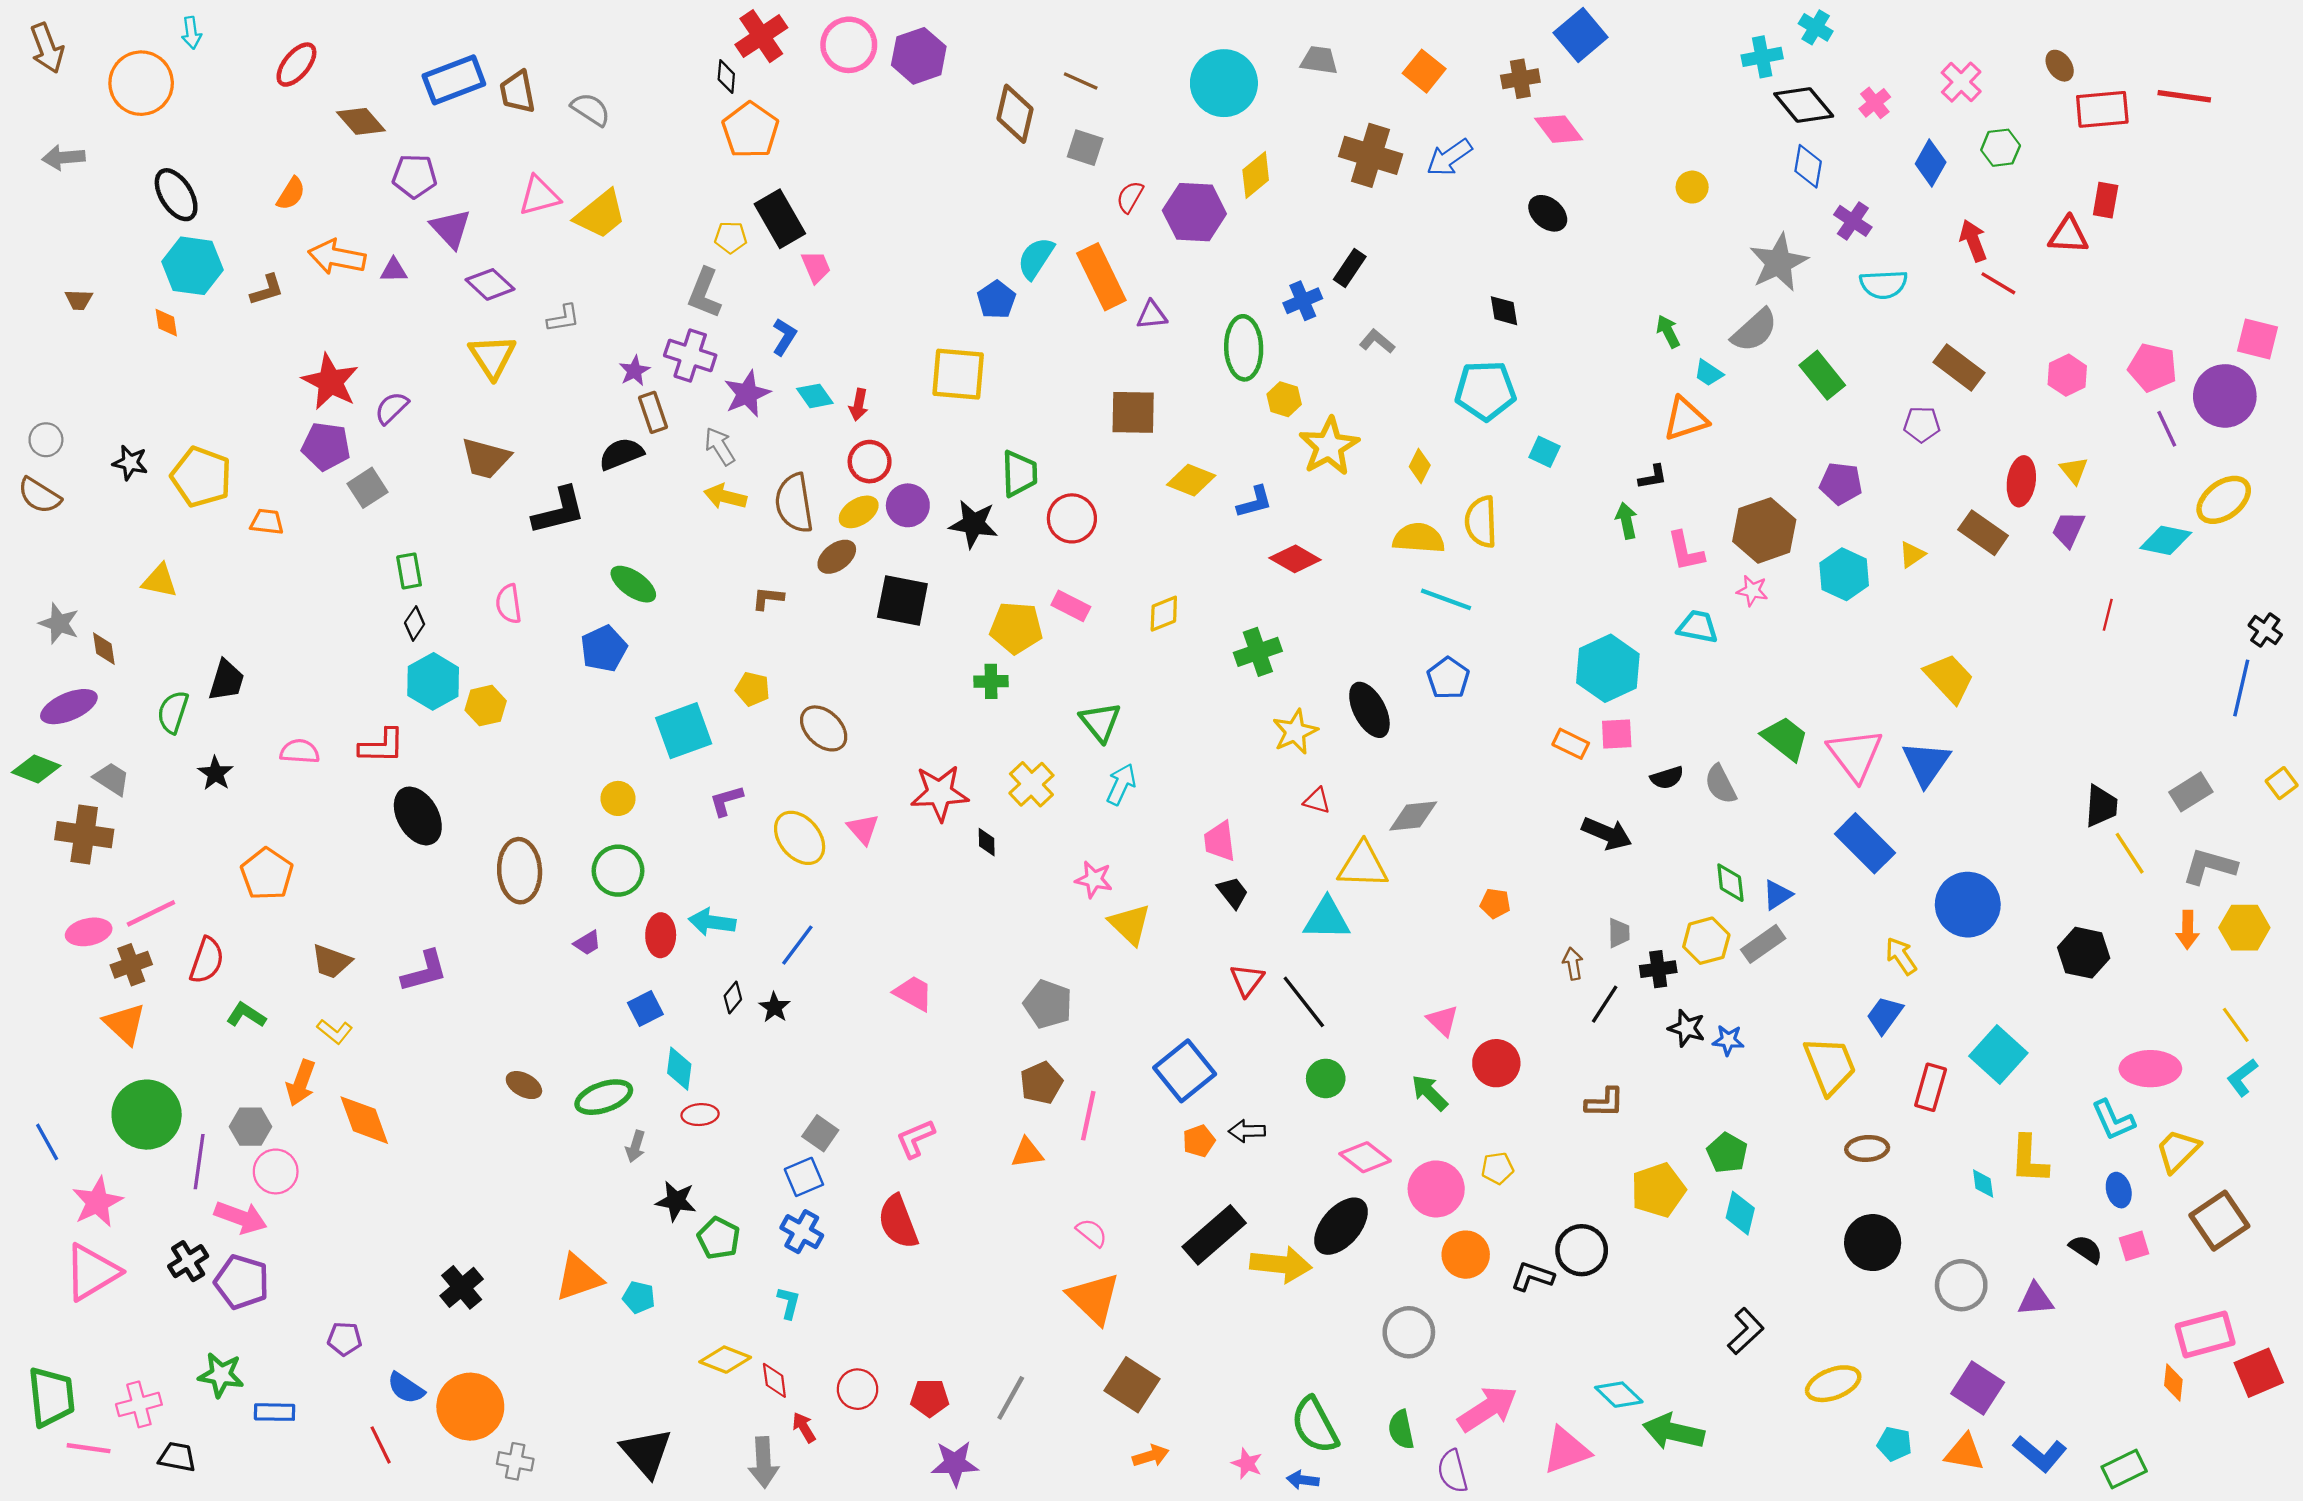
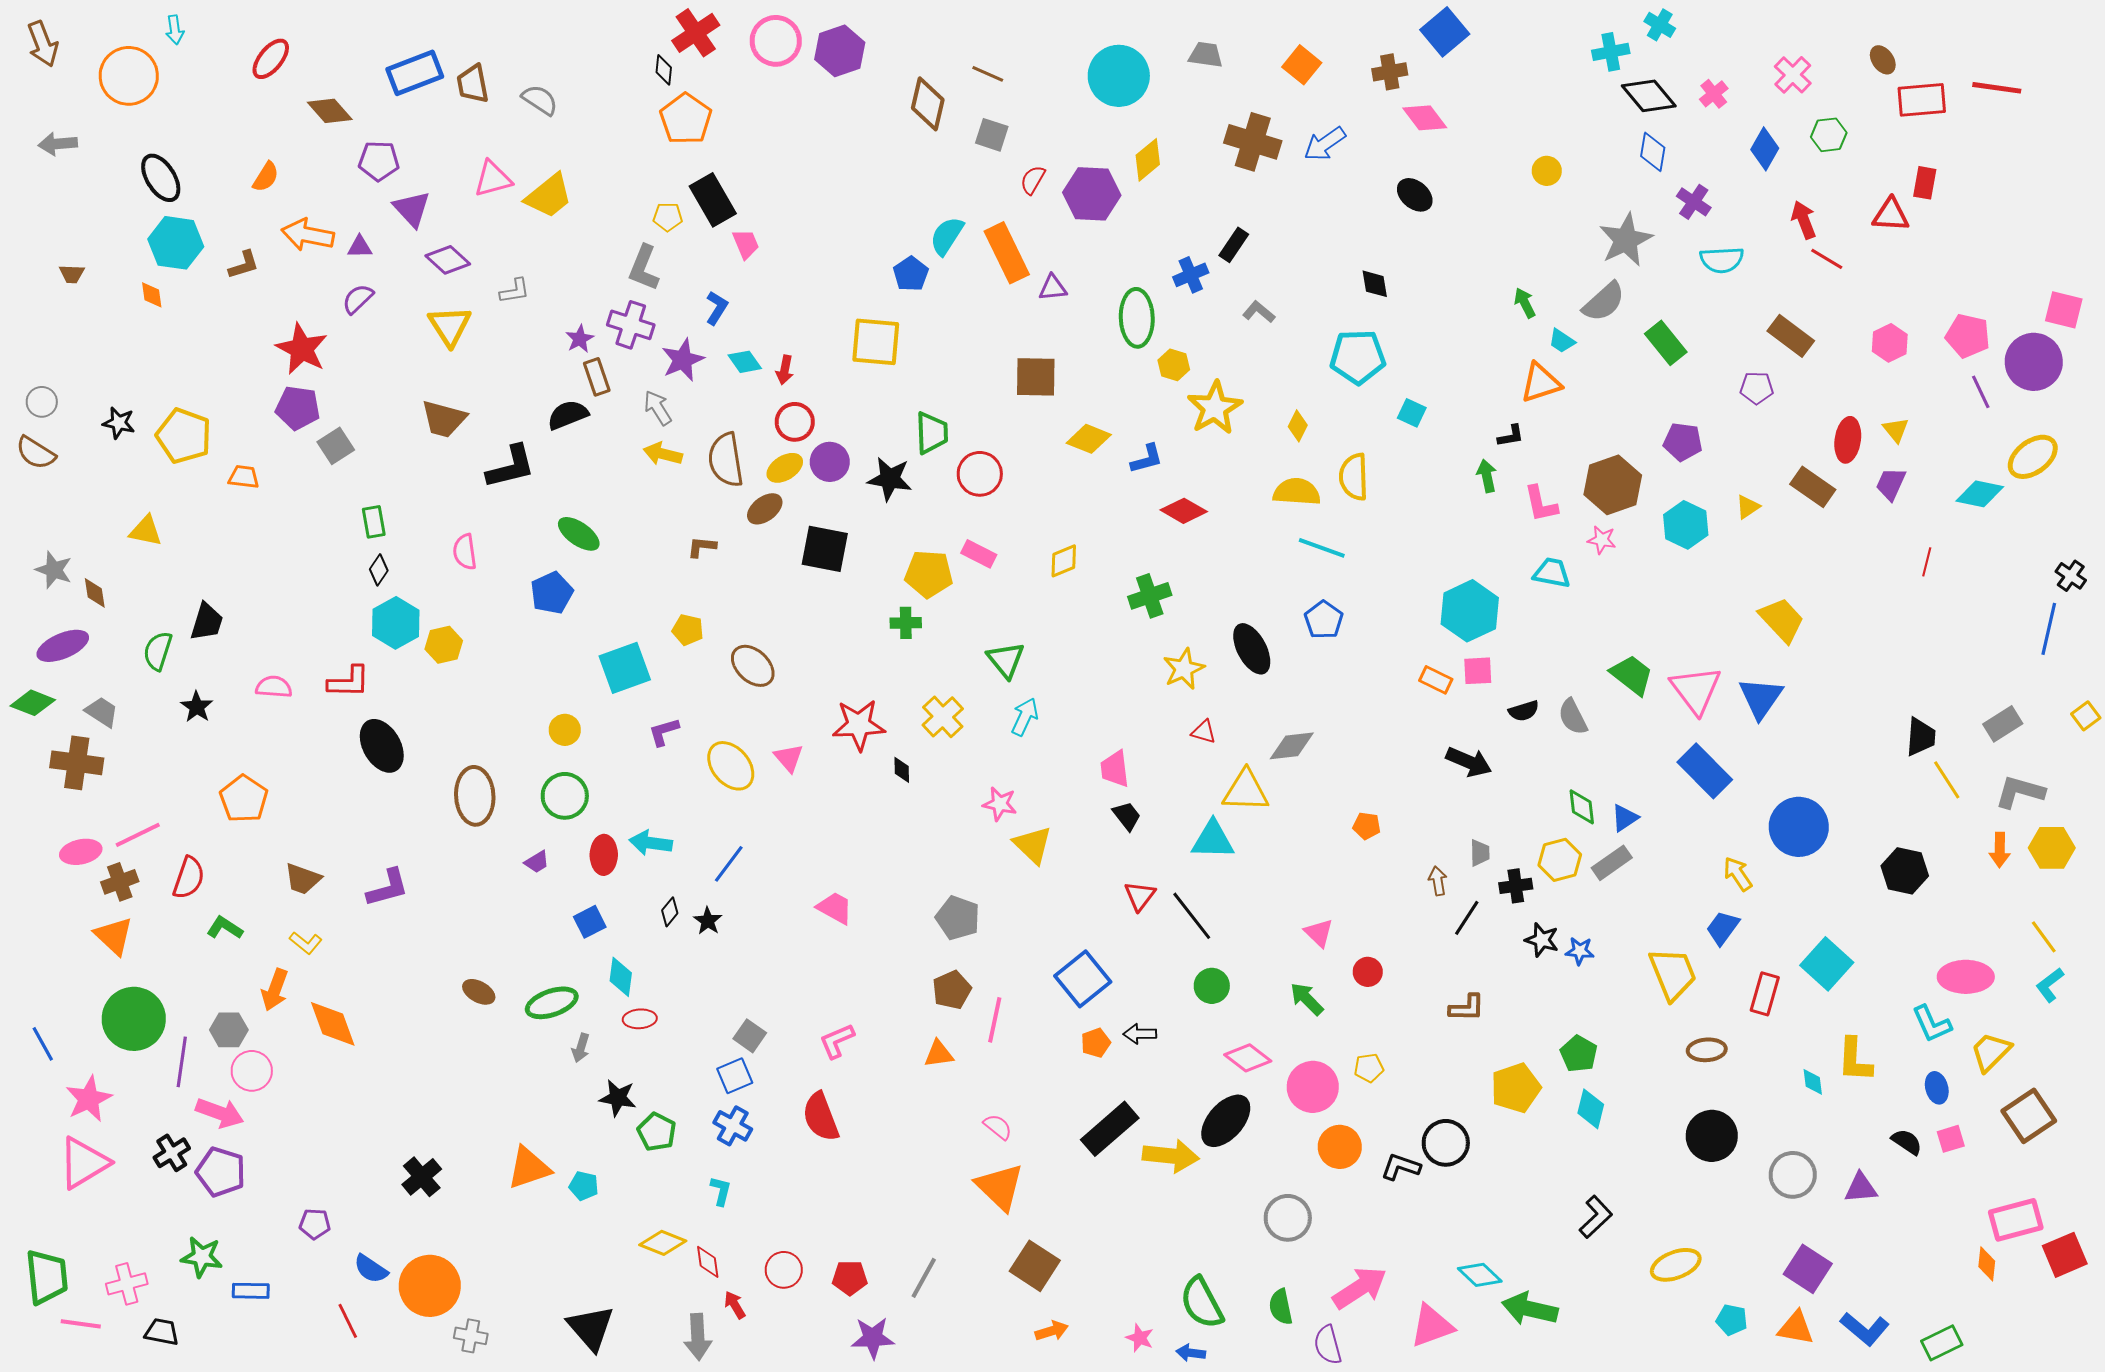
purple semicircle: (392, 408) -> (358, 299), moved
red circle: (1496, 1063) -> (1368, 972), size x0.7

